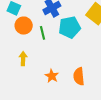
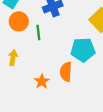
cyan pentagon: (70, 27) -> (83, 50), moved
orange semicircle: (79, 76) -> (66, 72), moved

